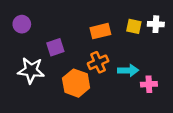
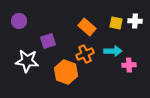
orange rectangle: (100, 31) -> (87, 27), turned 54
cyan arrow: (128, 70) -> (113, 51), moved
pink cross: (149, 84) -> (129, 65), moved

